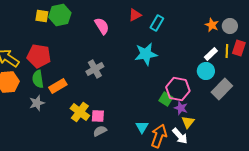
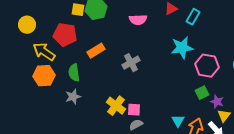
pink semicircle: (102, 26) -> (138, 20), turned 120
red pentagon: (39, 56) -> (65, 35), moved
orange rectangle: (58, 86) -> (96, 51), moved
pink hexagon: (178, 89) -> (207, 66), moved
green square: (166, 99) -> (202, 93), turned 32

